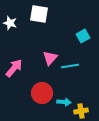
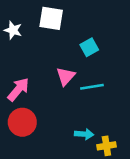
cyan square: (83, 36) -> (89, 47), moved
red circle: (42, 93) -> (22, 122), moved

